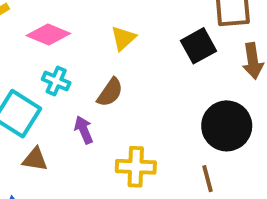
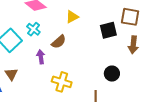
black circle: (227, 126) -> (112, 74), size x0.6
brown triangle: (35, 159) -> (11, 74), moved, turned 32

